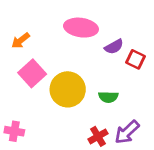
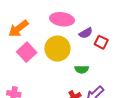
orange arrow: (21, 41) -> (18, 29), size x1.5
yellow circle: (68, 89) -> (57, 49), moved

